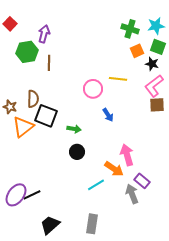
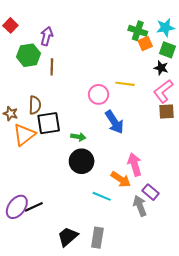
orange square: (137, 51) -> (145, 44), moved
blue arrow: (108, 115) -> (114, 122), size x1.6
black square: (46, 116) -> (49, 123), turned -30
black circle: (77, 152) -> (82, 161), size x1.5
cyan line: (96, 185) -> (102, 196), turned 54
black trapezoid: (50, 225) -> (68, 237), moved

